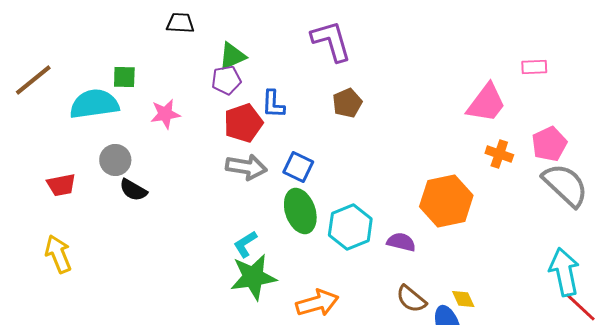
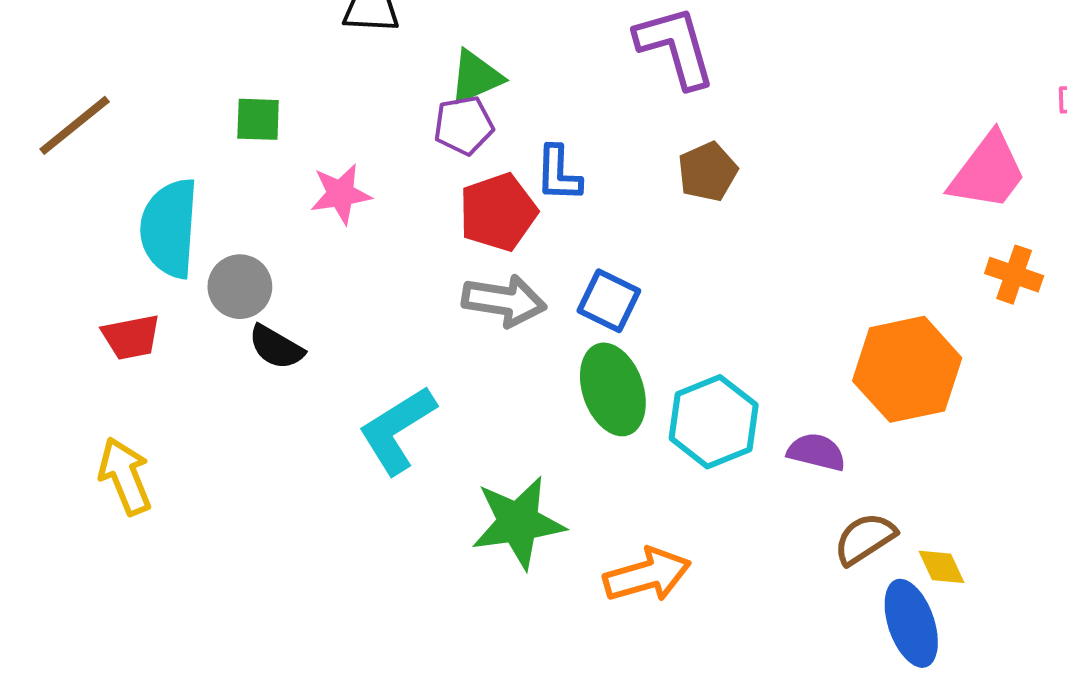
cyan semicircle: (94, 104) -> (169, 228), moved, turned -78
cyan L-shape: (245, 244) -> (397, 430), moved, size x1.6
brown semicircle: (411, 299) -> (865, 539), moved, turned 108

